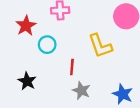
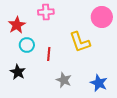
cyan circle: (47, 45) -> (27, 45), moved
red line: (72, 67) -> (49, 54), moved

